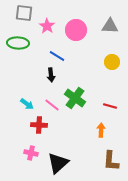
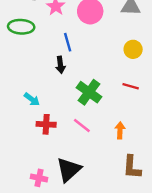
blue line: (57, 56) -> (68, 42), turned 42
pink line: (52, 105) -> (82, 126), moved
red line: (110, 106) -> (131, 86), moved
pink cross: (31, 153) -> (39, 178), moved

